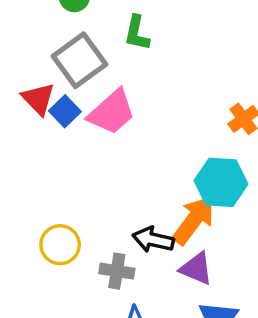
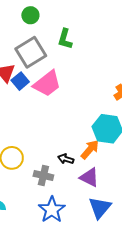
orange arrow: (194, 220) -> (90, 149), size x0.7
black arrow: (153, 240) -> (66, 159), size x0.7

